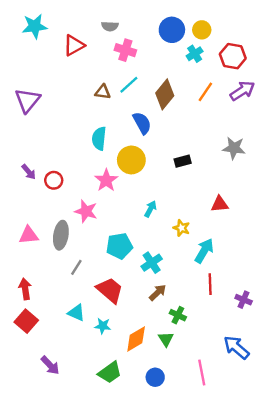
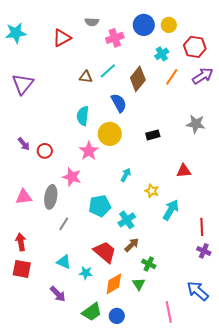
cyan star: (35, 26) -> (16, 33), moved
pink cross: (125, 50) -> (115, 38), moved, turned -36
cyan cross: (195, 54) -> (162, 54), moved
red line: (210, 284) -> (202, 227), moved
red trapezoid: (110, 290) -> (105, 252), moved
red square: (26, 321) -> (22, 269), turned -30
purple arrow: (50, 365) -> (58, 294), moved
blue circle: (155, 377) -> (117, 316), moved

